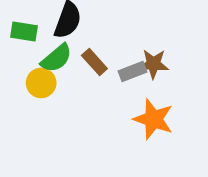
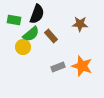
brown star: (153, 64) -> (80, 24), moved
gray rectangle: (133, 72) -> (58, 67), moved

